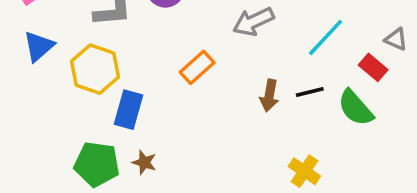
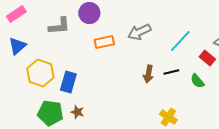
orange rectangle: (197, 67) -> (104, 42), moved, turned 30
yellow hexagon: (95, 69) -> (40, 73), moved
green semicircle: (356, 108) -> (197, 81), size x0.7

